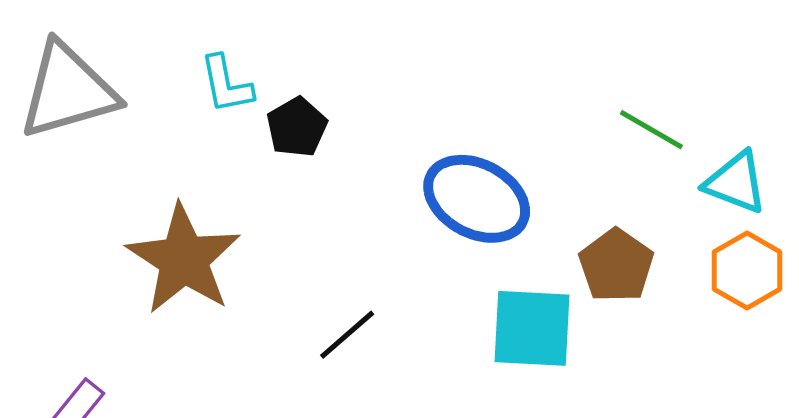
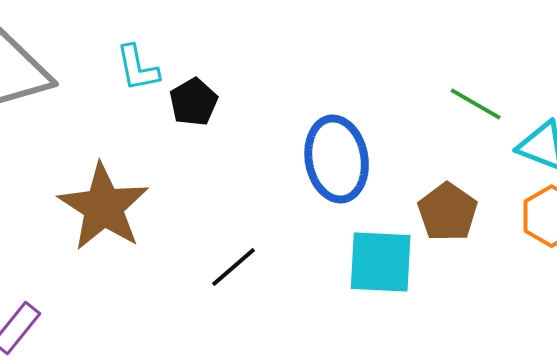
blue ellipse: (477, 199) -> (337, 159), turned 52

